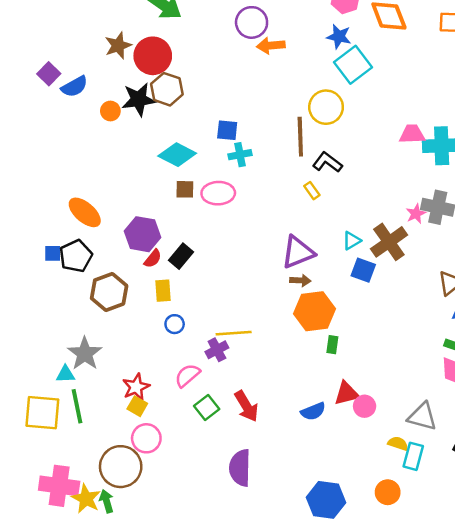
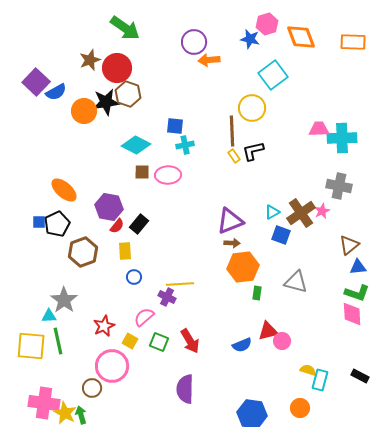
blue star: (339, 37) -> (250, 39), moved
purple square: (49, 74) -> (36, 82), size x1.5
orange circle: (110, 111) -> (84, 111), size x1.6
black L-shape: (327, 162) -> (253, 151), turned -50
yellow rectangle: (312, 191) -> (234, 156), moved
pink star: (416, 214) -> (322, 211), moved
purple cross: (217, 350) -> (167, 297), turned -36
yellow square: (137, 406) -> (130, 341), moved
green square: (207, 408) -> (159, 342), turned -30
gray triangle: (422, 416) -> (296, 282), moved
pink circle: (146, 438) -> (112, 366), size x1.4
brown circle: (121, 467) -> (92, 388), size x0.6

